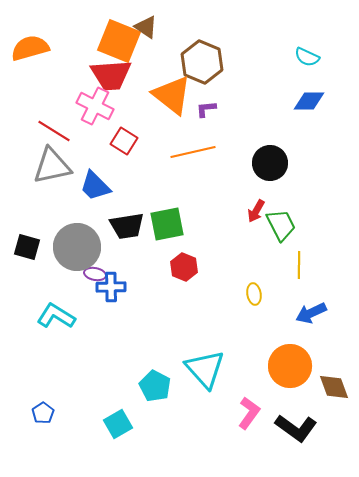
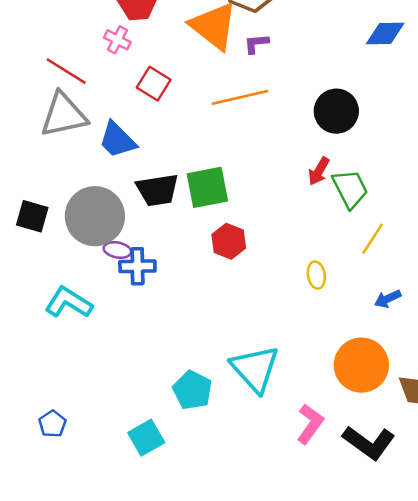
pink cross: (95, 106) -> (117, 40), size x0.6
yellow line: (299, 265) -> (373, 239), turned 32
blue arrow: (311, 313) -> (388, 299), size x0.7

